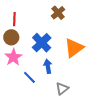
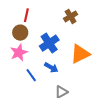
blue arrow: (48, 66) -> (51, 68), turned 120

